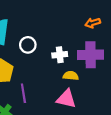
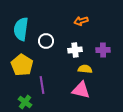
orange arrow: (93, 23) -> (81, 21), moved
purple cross: (91, 55) -> (103, 50), size x0.6

